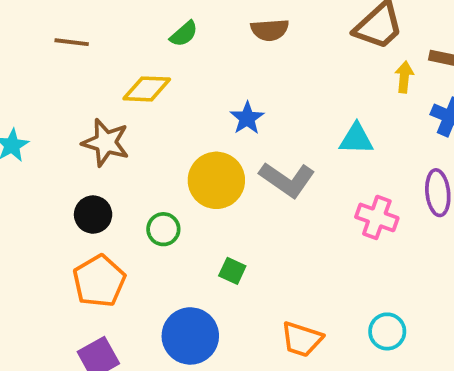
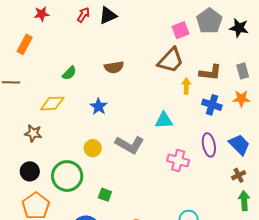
blue star: (247, 118) -> (99, 107), moved
brown star: (106, 142) -> (33, 133), size x0.7
yellow circle: (216, 180) -> (93, 148), size x0.6
green circle: (163, 229) -> (67, 176), size x1.8

